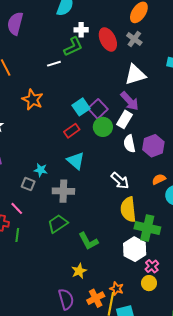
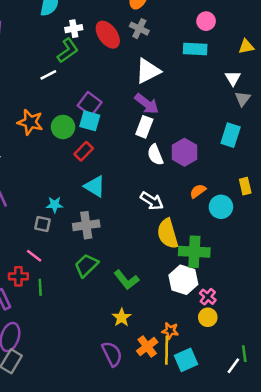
cyan square: (81, 107) -> (90, 121), turned -30
purple square: (98, 109) -> (90, 104), moved
green circle: (103, 127) -> (63, 127), moved

